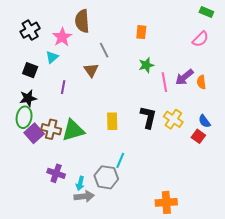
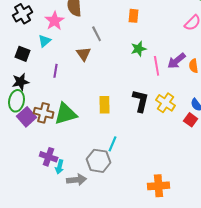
cyan arrow: (80, 183) -> (60, 167), moved

